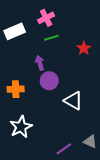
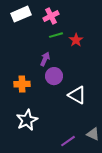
white rectangle: (15, 31) -> (21, 14), moved
red star: (84, 48) -> (76, 40), moved
purple arrow: (40, 63) -> (45, 59), turned 40

